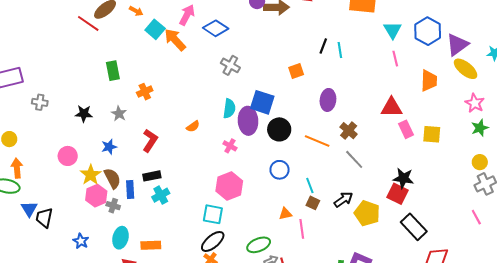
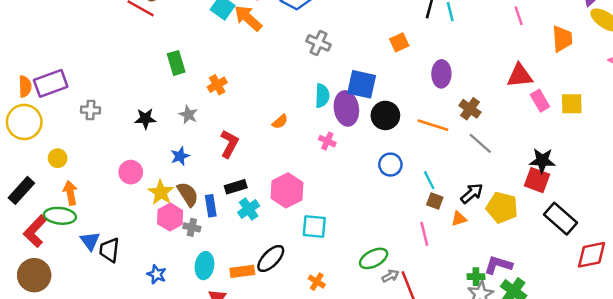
pink hexagon: (229, 186) -> (287, 190), moved
orange triangle: (285, 214) -> (459, 219), moved
black ellipse: (213, 241) -> (271, 259), moved

